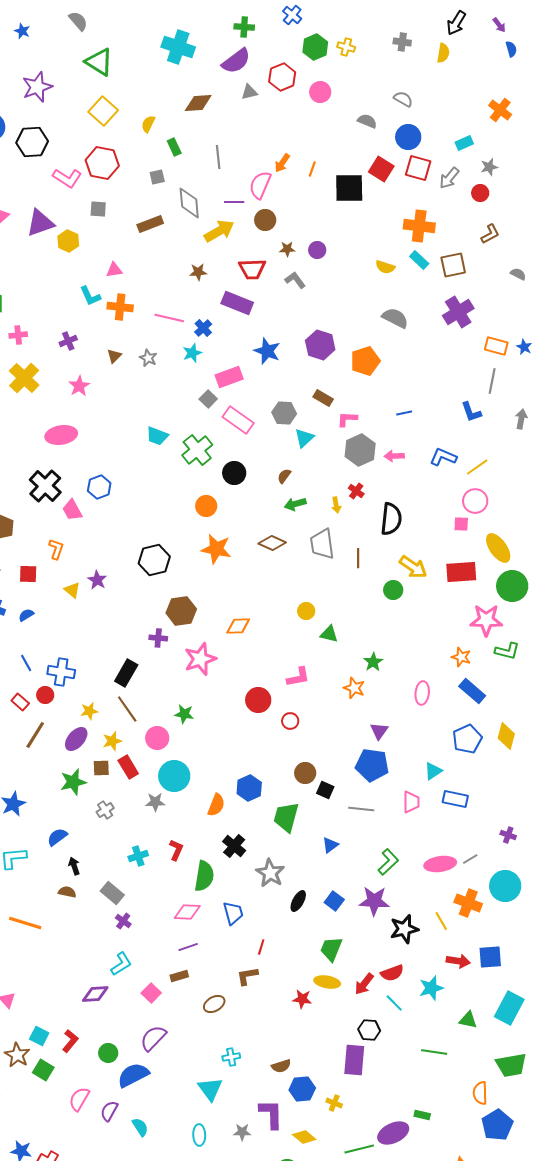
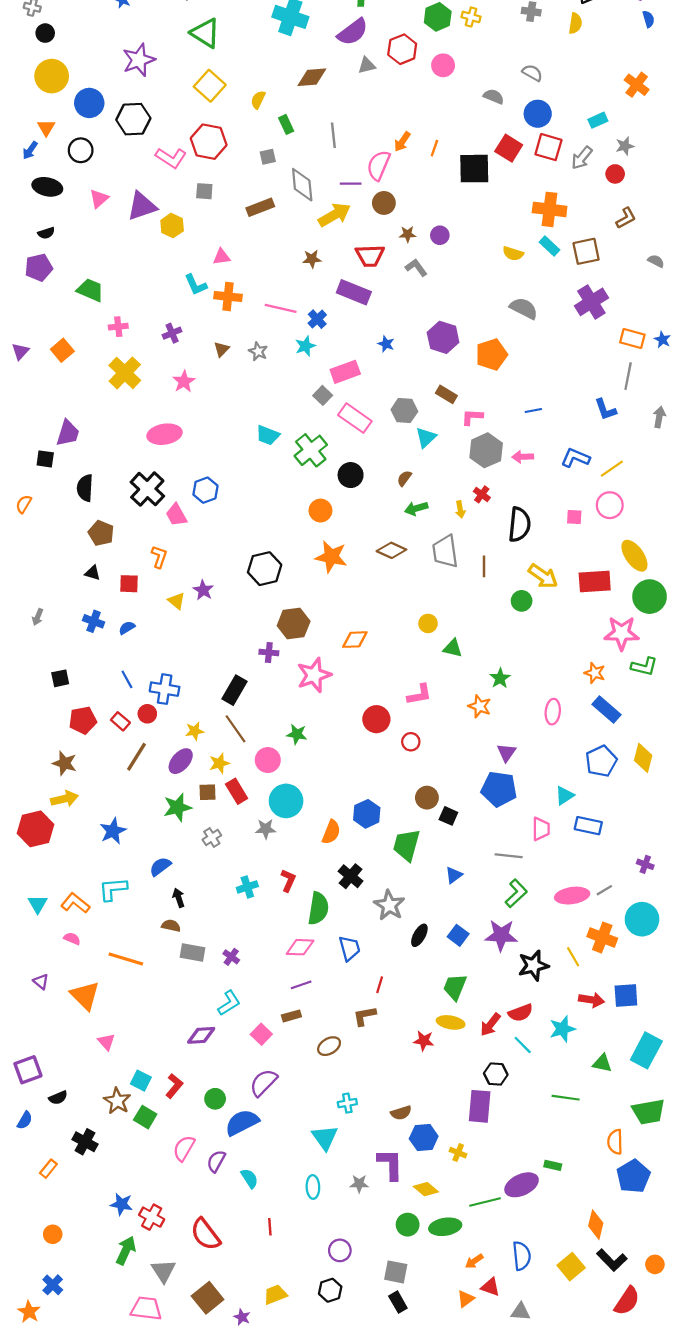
blue star: (267, 351) -> (386, 344), size x0.6
pink square: (461, 524) -> (574, 517), moved
gray line: (361, 809) -> (509, 856), moved
gray rectangle: (112, 893) -> (192, 953), moved, turned -30

